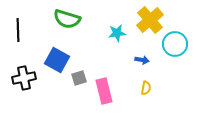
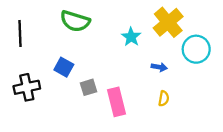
cyan star: (117, 33) -> (131, 37), turned -30
blue square: (57, 60) -> (64, 67), size x0.7

